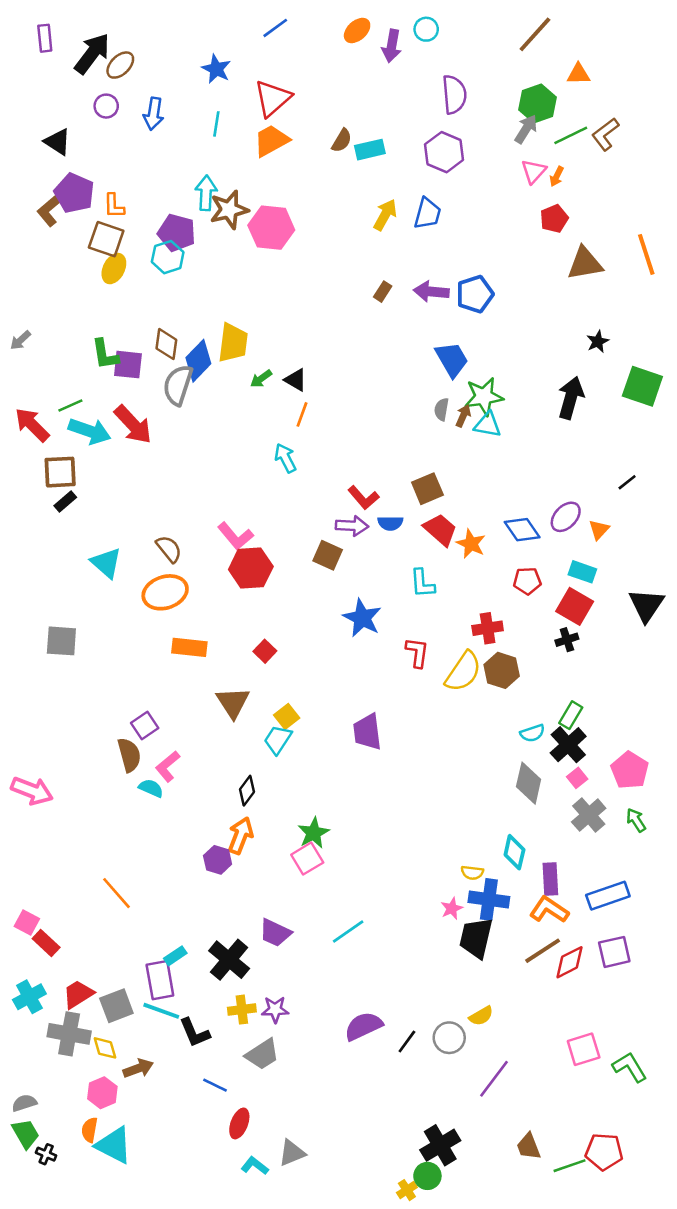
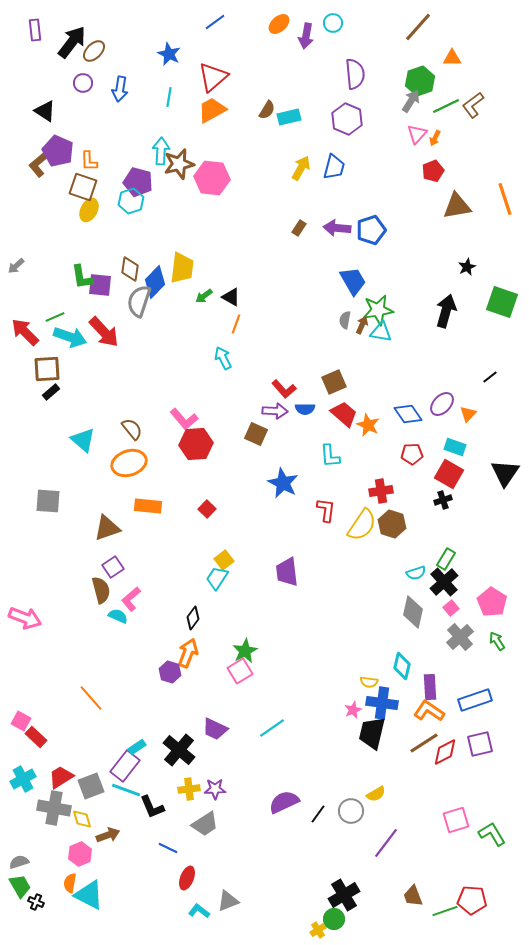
brown triangle: (233, 702) -> (107, 528), moved, turned 44
purple rectangle: (160, 980) -> (125, 766), turned 48

